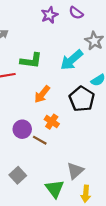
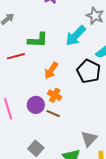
orange cross: (52, 122) -> (55, 95), moved

